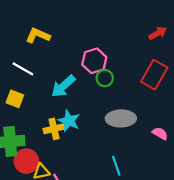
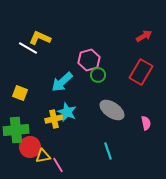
white line: (23, 69) -> (28, 48), moved
gray ellipse: (121, 118) -> (112, 110), turned 35
pink semicircle: (160, 133) -> (146, 123), turned 48

